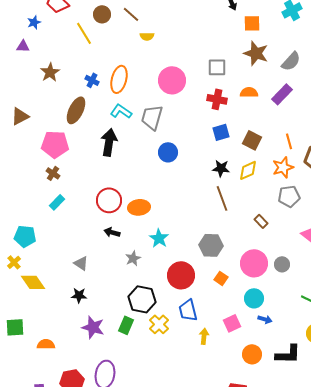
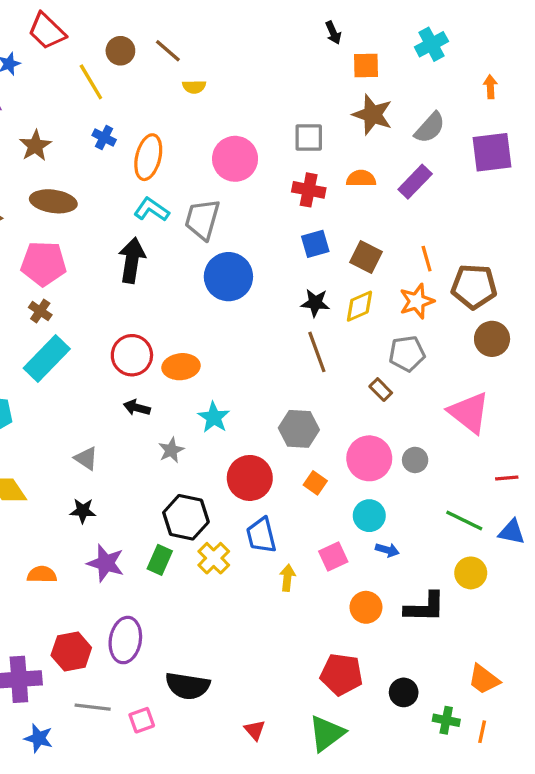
blue cross: (92, 80) -> (104, 138), moved
brown ellipse: (76, 110) -> (53, 201), moved, turned 72
blue circle: (168, 152) -> (228, 277), size x1.5
gray pentagon: (289, 196) -> (407, 354), moved
cyan rectangle: (57, 202) -> (47, 358), size x1.8
orange semicircle: (46, 344) -> (42, 575), moved

